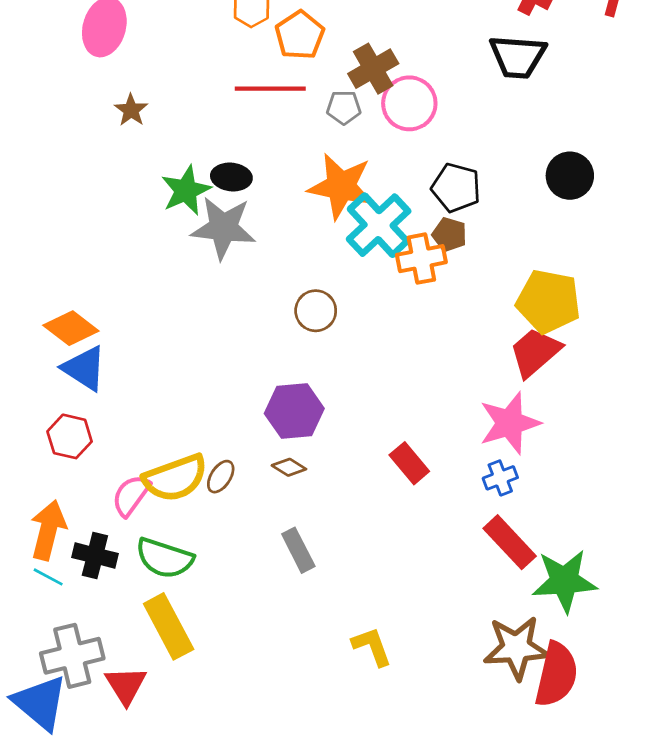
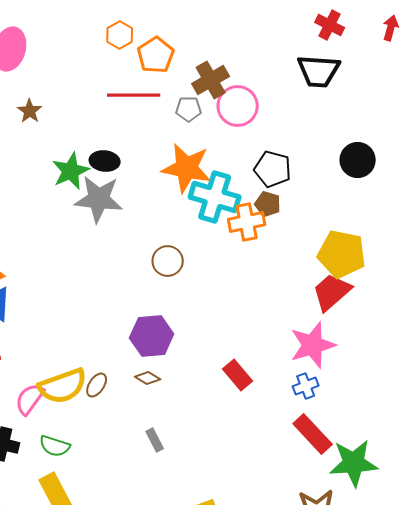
cyan cross: (379, 225) -> (215, 197), turned -30
gray rectangle: (298, 550) -> (155, 440), size x0.7
green semicircle: (165, 558) -> (55, 446), size x0.7

